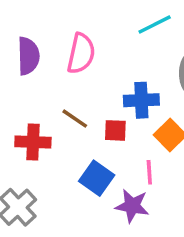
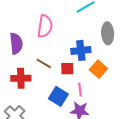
purple semicircle: (28, 56) -> (16, 44), moved
pink line: (149, 172) -> (80, 90), moved

